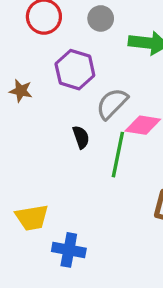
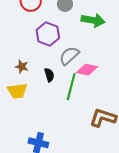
brown star: (21, 91) -> (22, 67), moved
yellow trapezoid: (32, 218) -> (17, 91), moved

